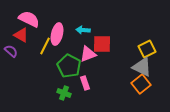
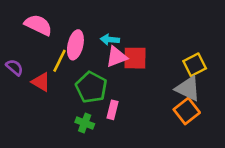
red triangle: (21, 35) -> (41, 82), moved
pink triangle: (88, 54) -> (116, 57), moved
pink rectangle: (85, 83) -> (112, 110), turned 32

